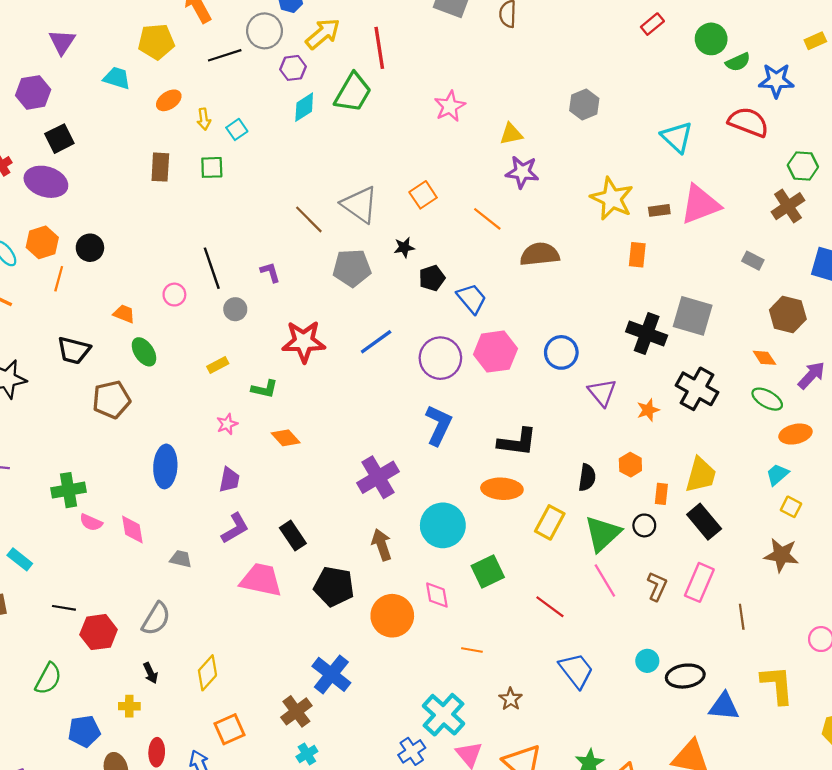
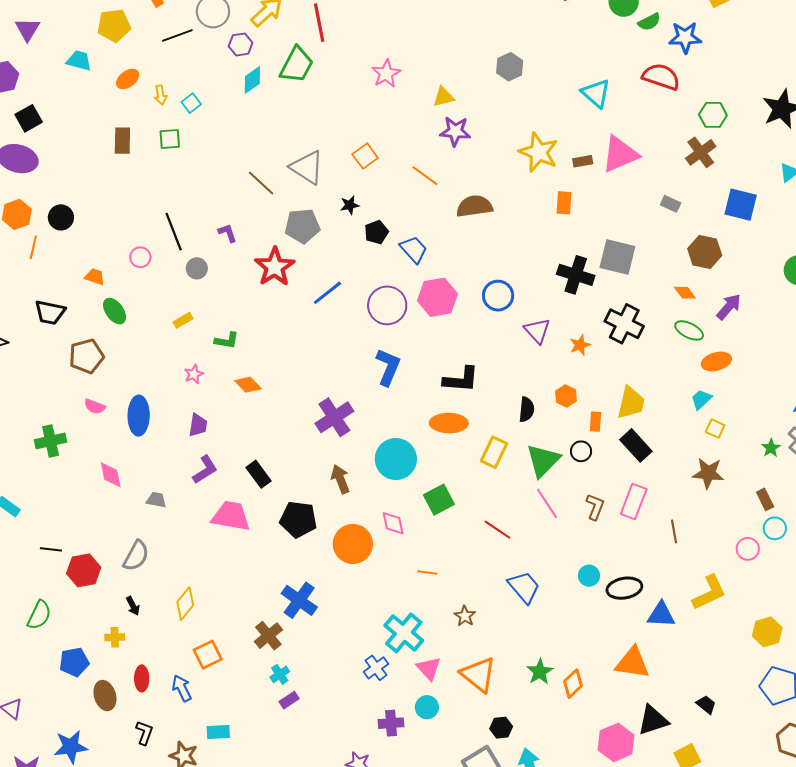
red star: (304, 342) -> (275, 267), moved, turned -30
pink semicircle: (91, 522) -> (95, 406), moved
yellow L-shape: (777, 685) -> (709, 593), turned 72

